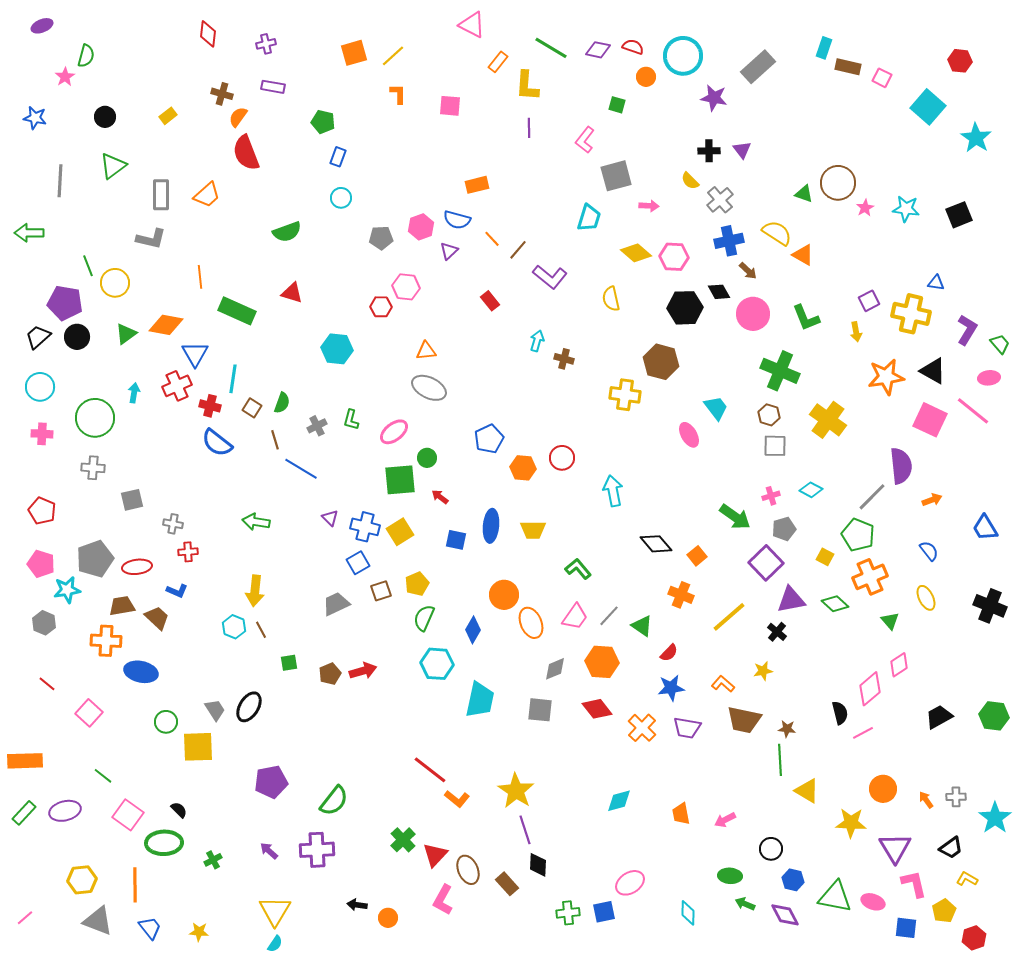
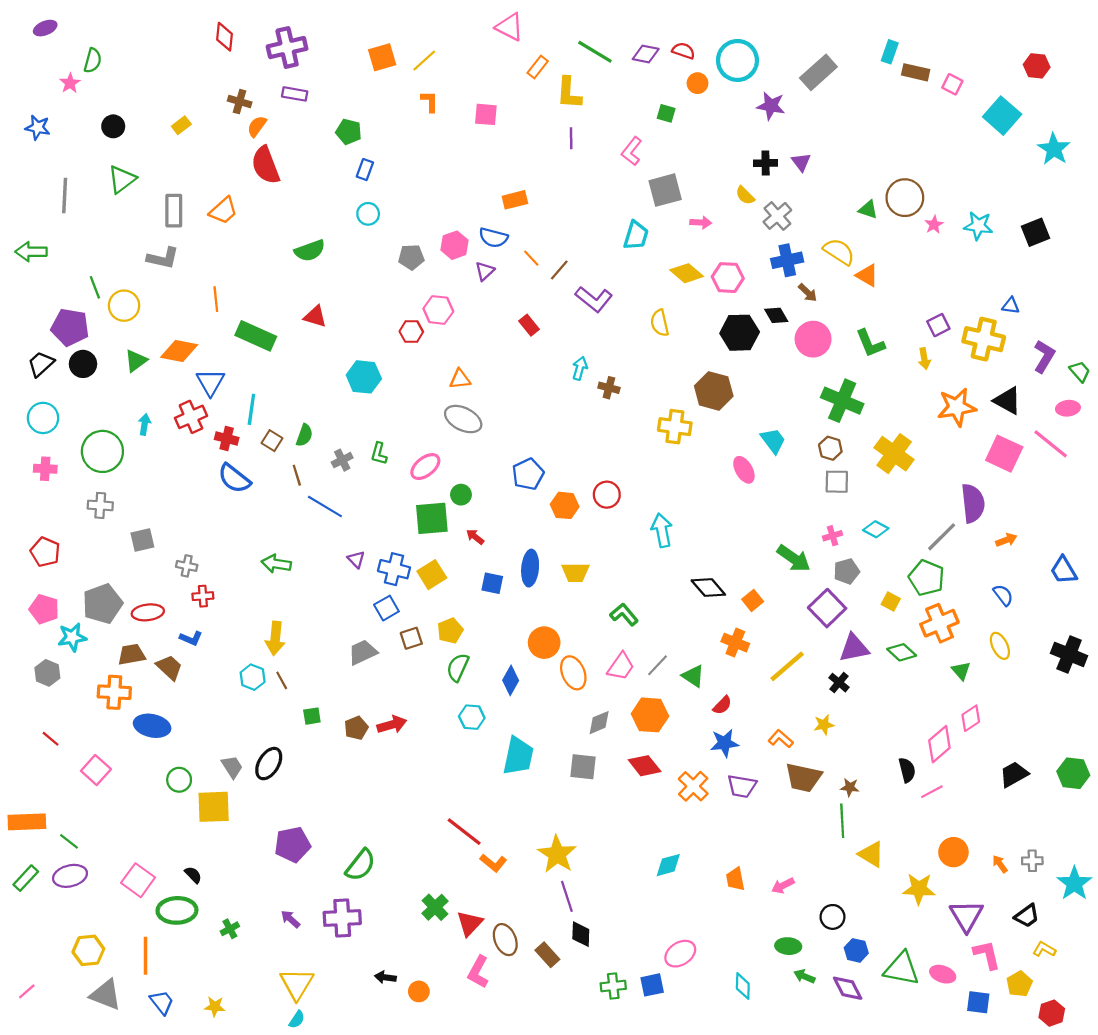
purple cross: (266, 44) -> (287, 48), size x1.8
cyan hexagon: (437, 664) -> (472, 717), size x0.7
green line: (103, 776) -> (69, 841), moved

